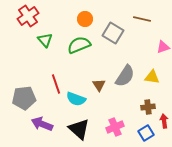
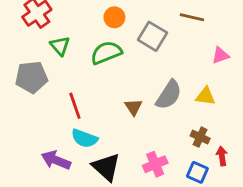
gray pentagon: (24, 98) -> (31, 77), moved
cyan semicircle: (76, 99) -> (84, 138), moved
brown cross: (148, 107) -> (200, 137), turned 32
blue square: (146, 133) -> (197, 172), turned -35

